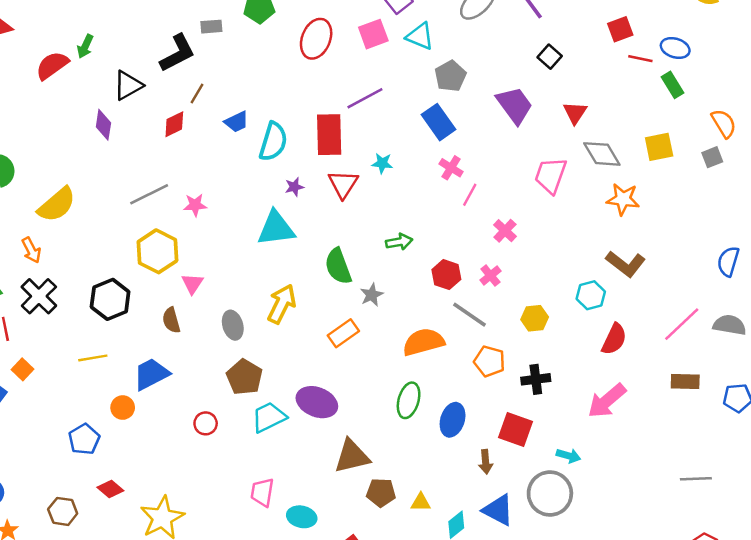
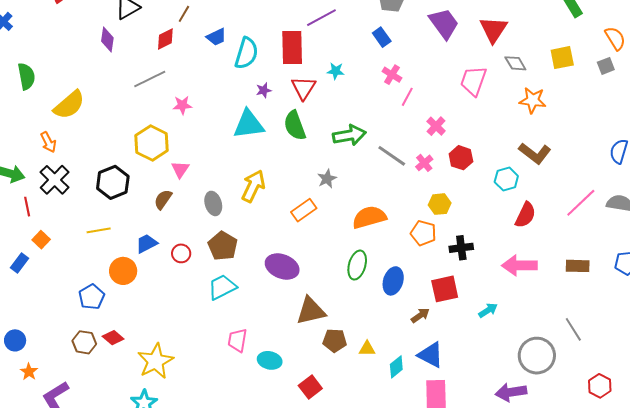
red triangle: (575, 113) -> (493, 30), size x1.4
blue rectangle: (439, 122) -> (382, 37), size x0.7
gray diamond: (602, 154) -> (515, 63), size x0.7
gray line: (149, 194) -> (150, 79), moved
green arrow: (399, 242) -> (349, 135), size x1.5
green semicircle: (338, 266) -> (295, 125), moved
red hexagon: (446, 275) -> (461, 158), moved
gray line: (470, 315) -> (392, 156), moved
yellow hexagon: (535, 318) -> (440, 204), moved
brown semicircle: (171, 320) -> (163, 199), turned 50
blue trapezoid: (151, 374) -> (147, 243), size x0.7
brown rectangle: (685, 381) -> (578, 266), moved
pink arrow: (607, 401) -> (519, 265), turned 40
orange circle: (123, 408) -> (123, 271), size x1.4
cyan trapezoid: (269, 417) -> (222, 287), moved
red circle: (206, 423) -> (181, 253), moved
red square: (516, 429) -> (445, 289), turned -32
cyan arrow: (568, 456) -> (488, 310), turned -48
brown arrow: (486, 462) -> (420, 315), turned -120
gray line: (696, 479) -> (573, 329), moved, turned 60
gray circle: (550, 494) -> (537, 356), moved
brown hexagon: (63, 511) -> (84, 342), moved

